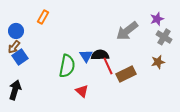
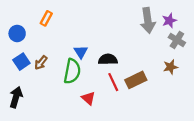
gray arrow: (127, 31) -> (148, 21), moved, turned -60
brown arrow: (14, 47) -> (41, 63), moved
blue triangle: (86, 56) -> (81, 52), moved
red line: (108, 66) -> (113, 82), moved

